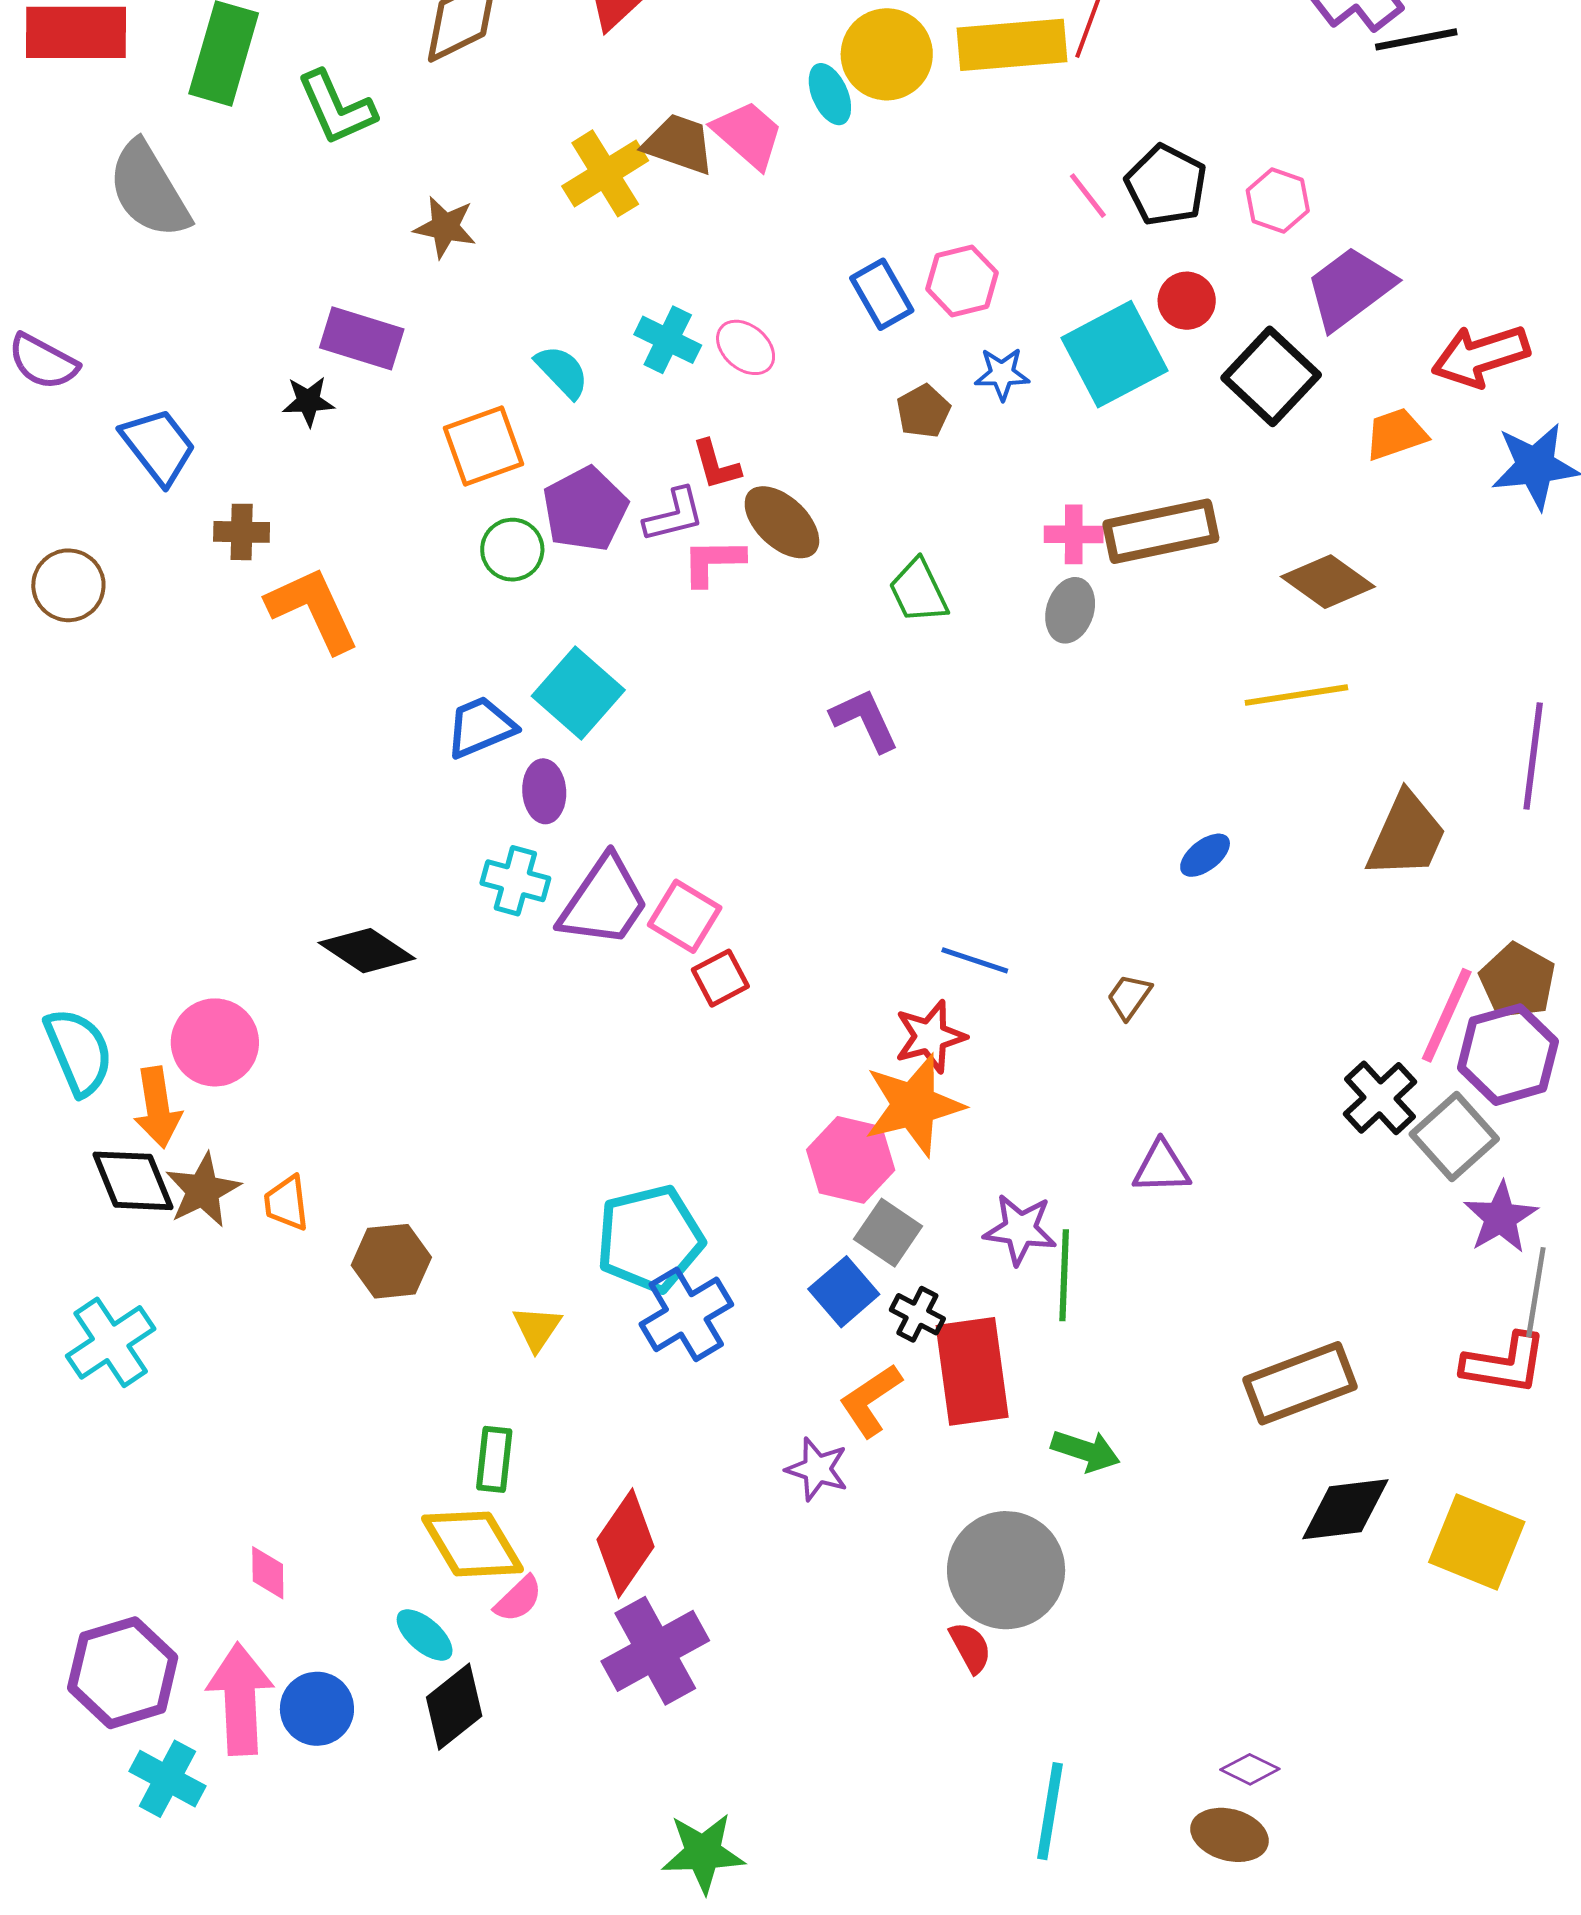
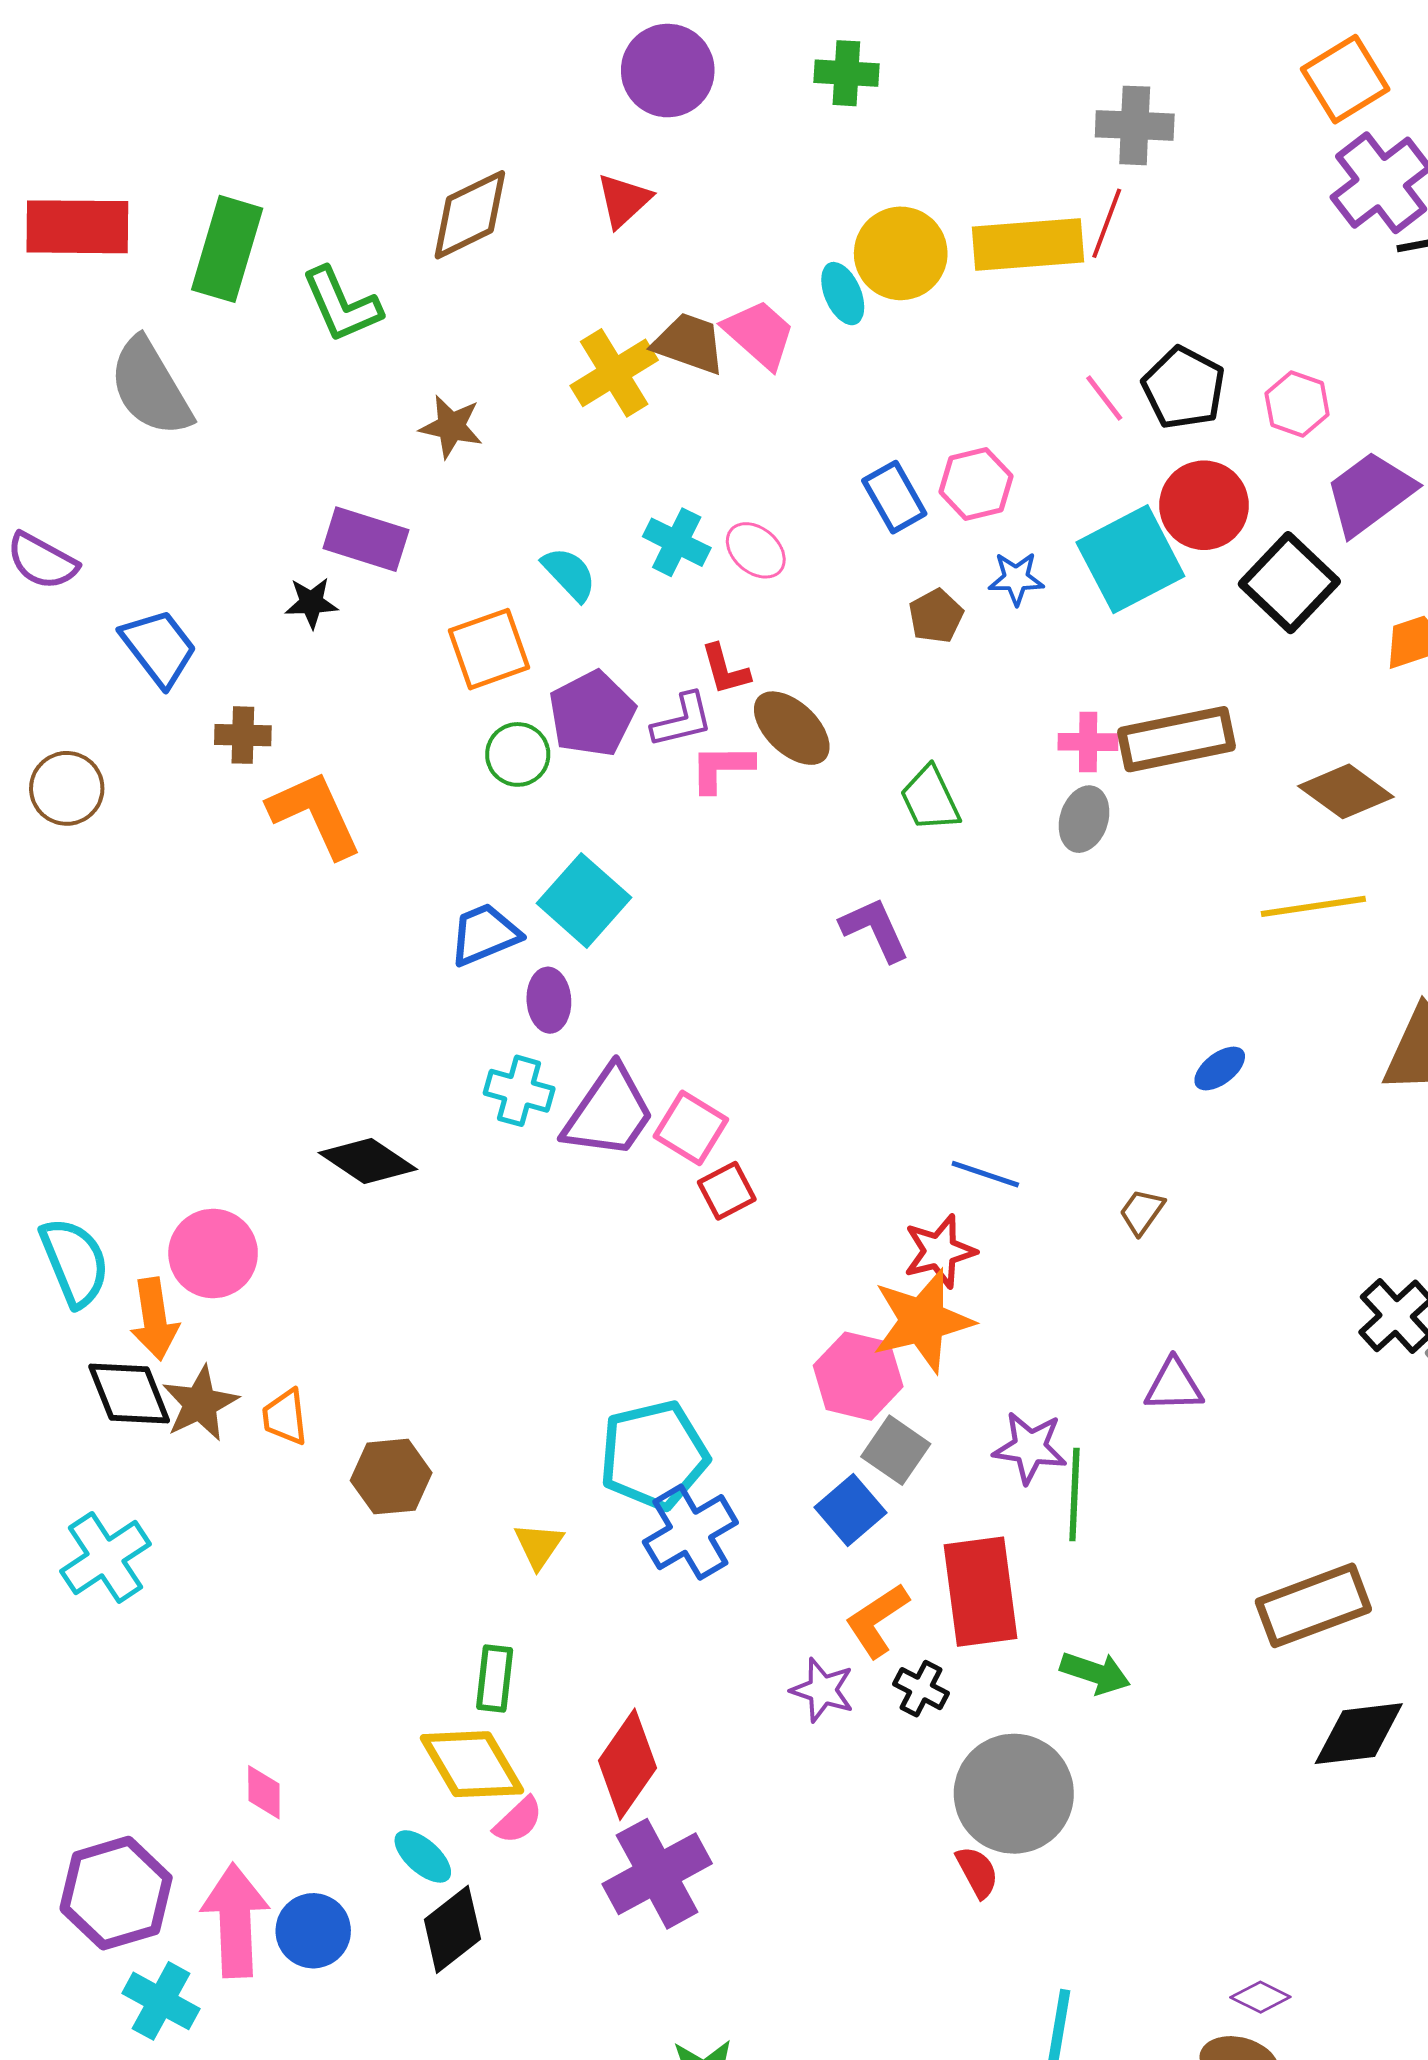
red circle: (1187, 301) -> (1204, 505), size x1.5
black cross: (917, 1314) -> (921, 1689), moved

